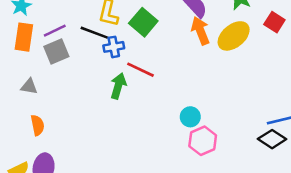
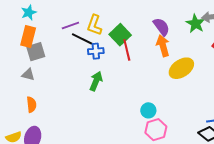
purple line: (55, 31) -> (70, 26), moved
yellow ellipse: (234, 36) -> (181, 68), moved
gray square: (56, 52) -> (36, 52), moved
red line: (141, 70) -> (127, 50), moved, turned 45

